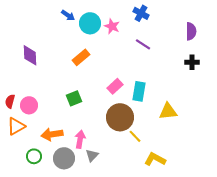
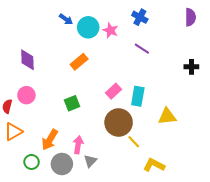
purple semicircle: (191, 31) -> (190, 17), moved
pink circle: (29, 105) -> (26, 95), moved
orange arrow: (52, 134) -> (50, 140), turned -50

